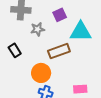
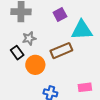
gray star: (38, 29) -> (29, 38), moved
orange circle: (41, 73) -> (35, 65), moved

